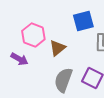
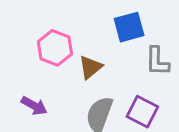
purple arrow: (19, 59) -> (34, 106), moved

